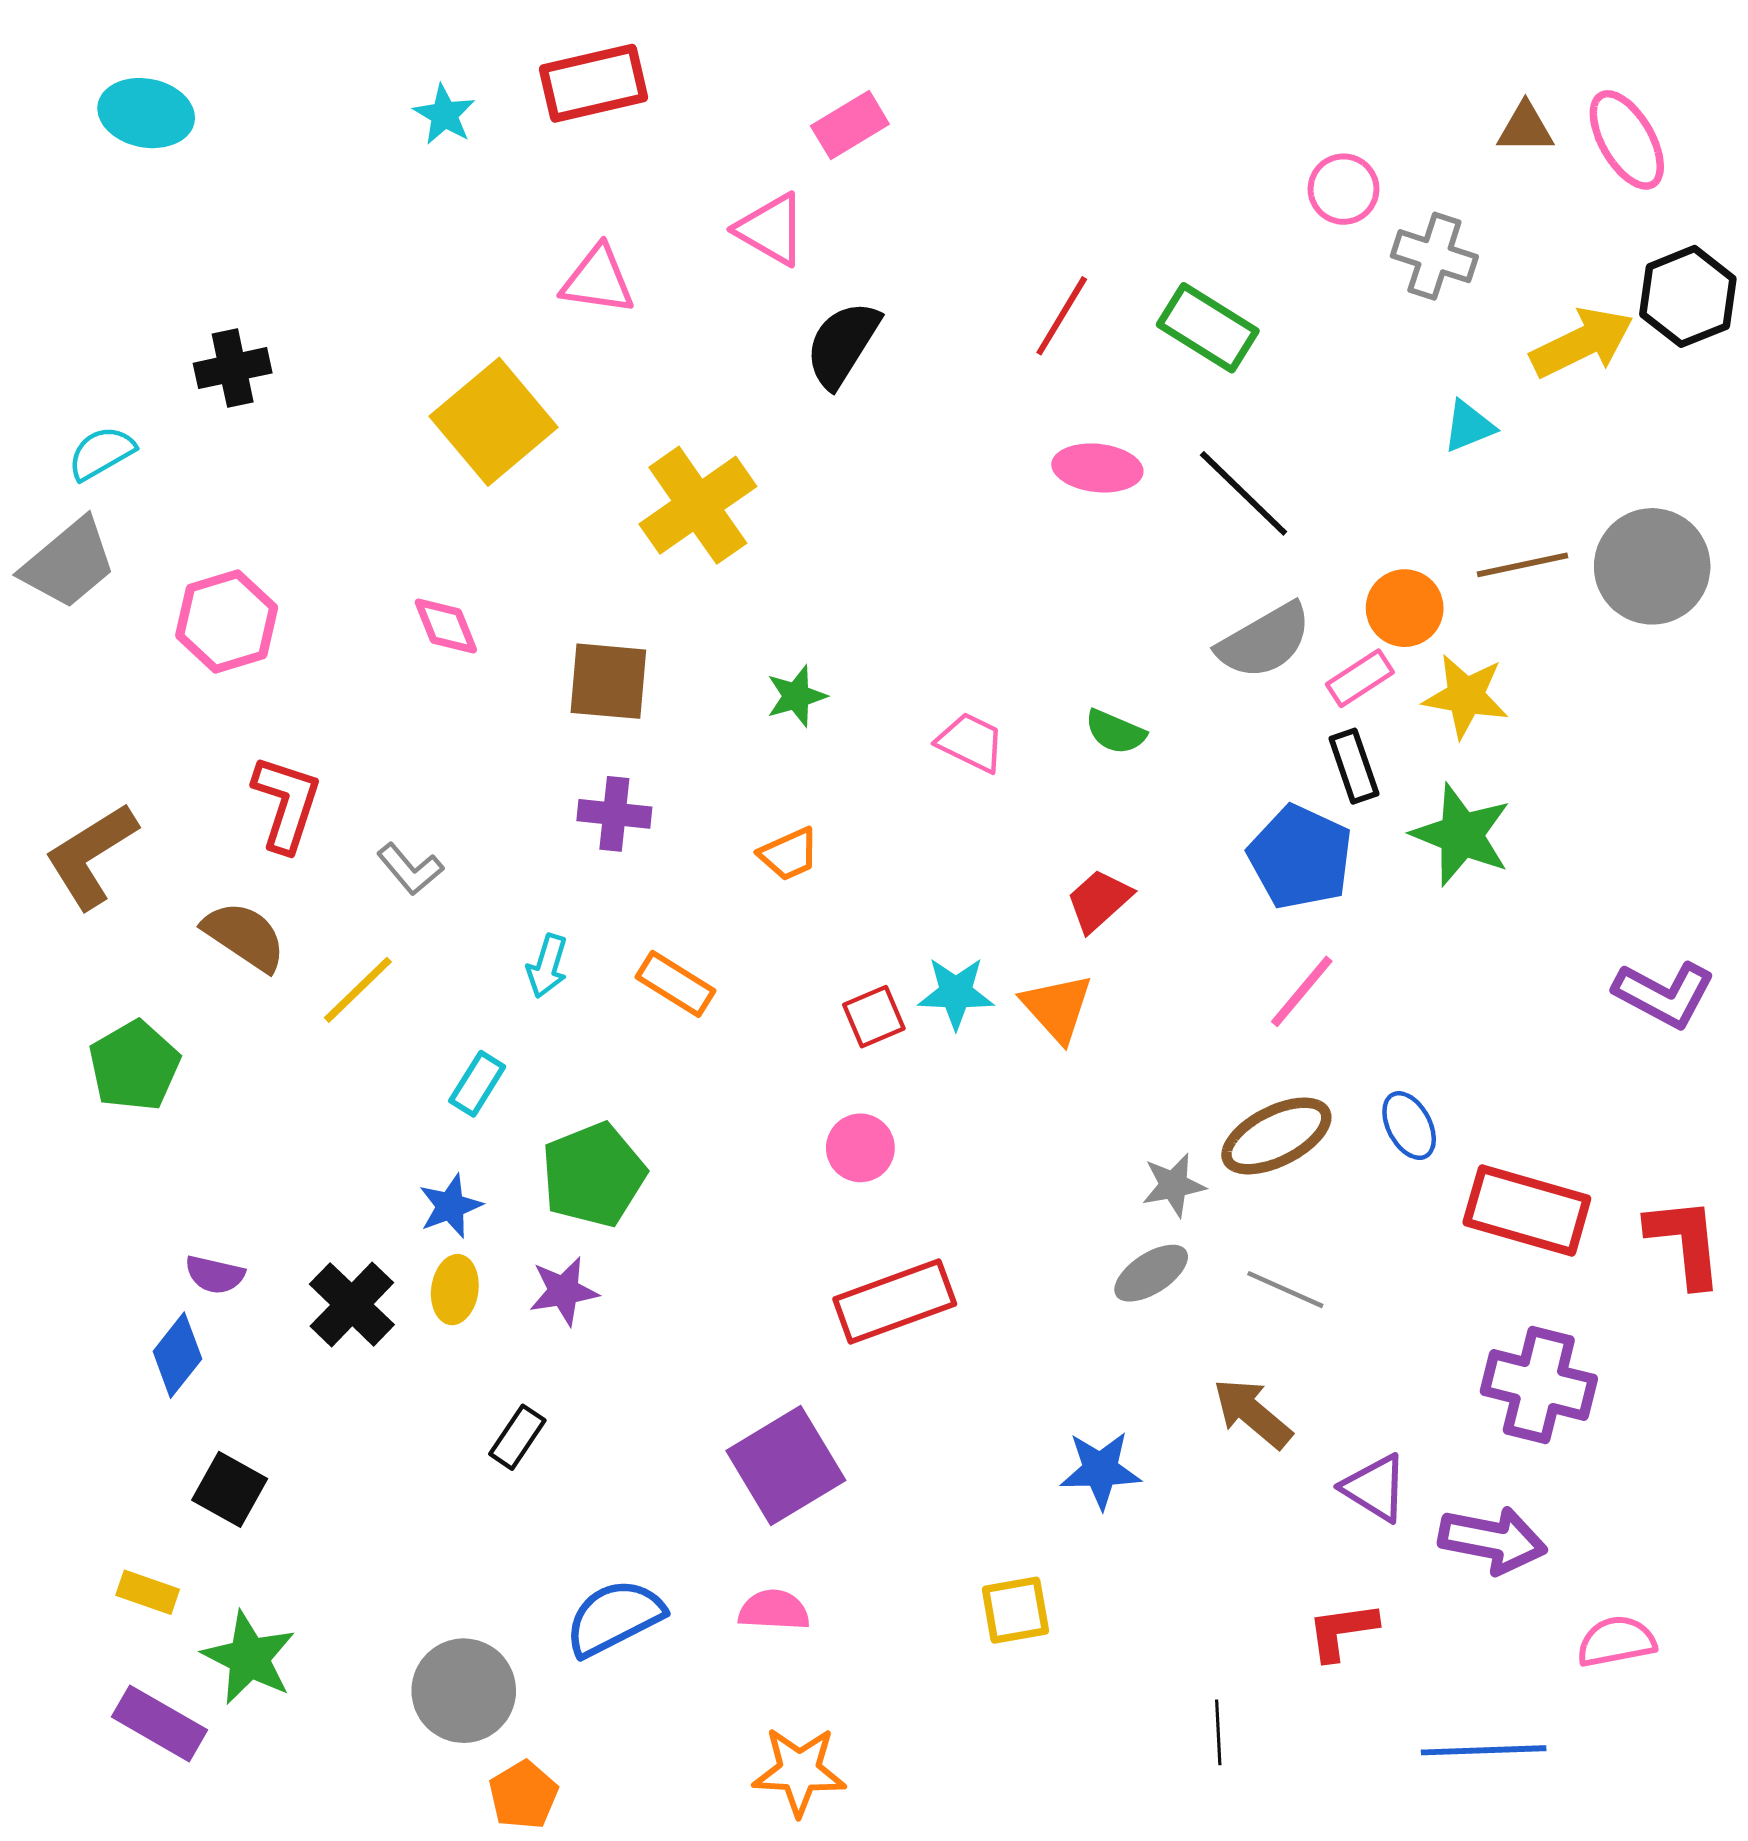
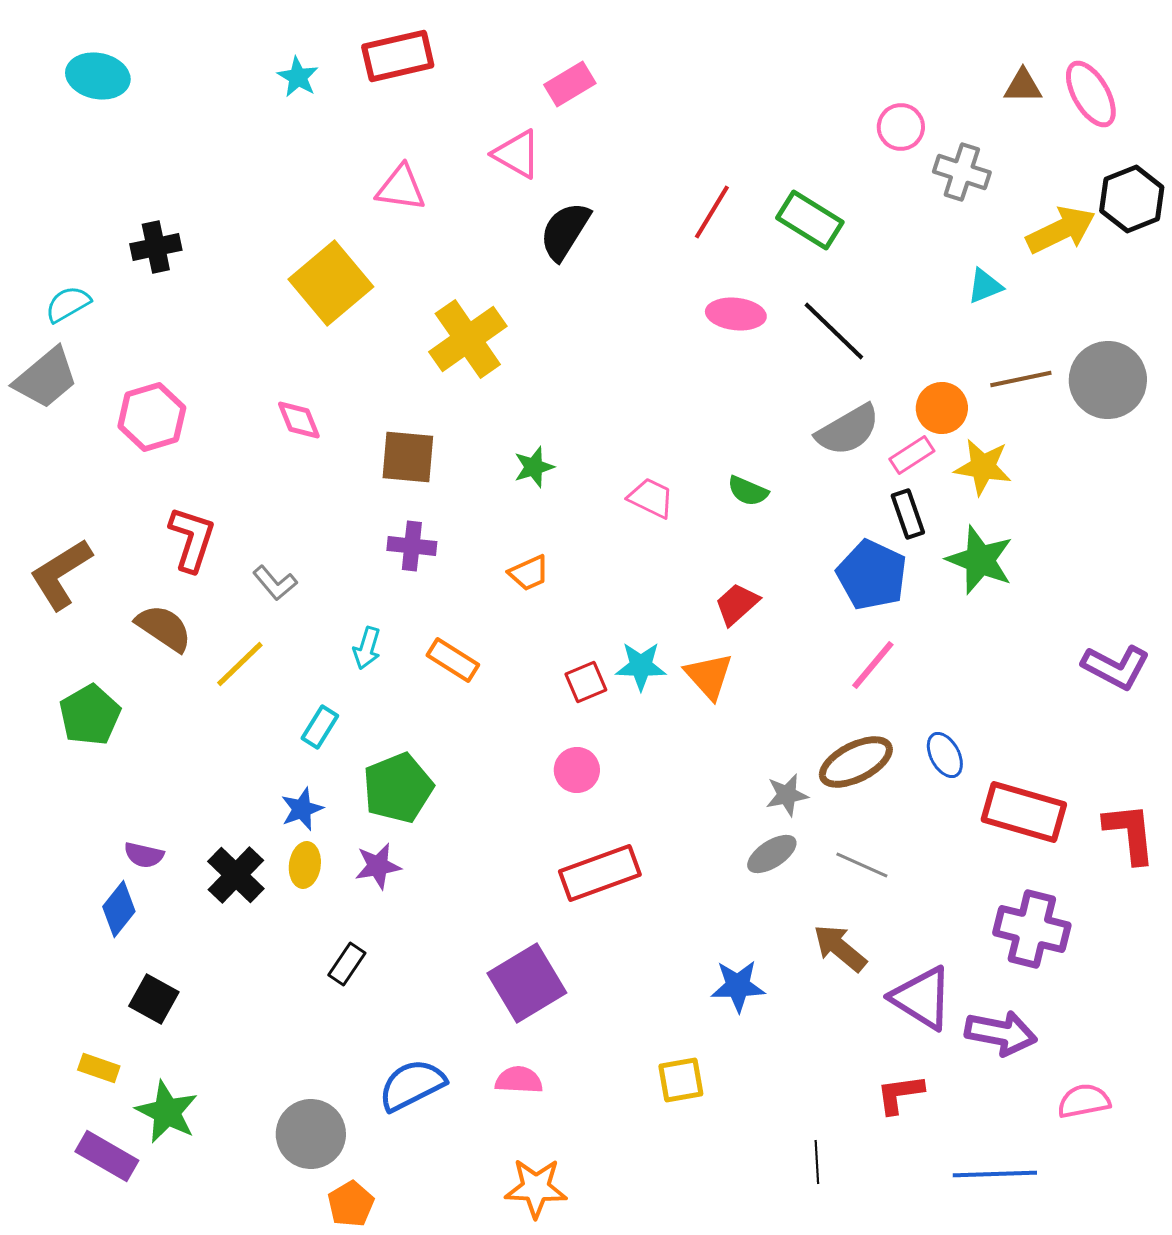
purple triangle: (1375, 1488) -> (922, 998), size x1.4

